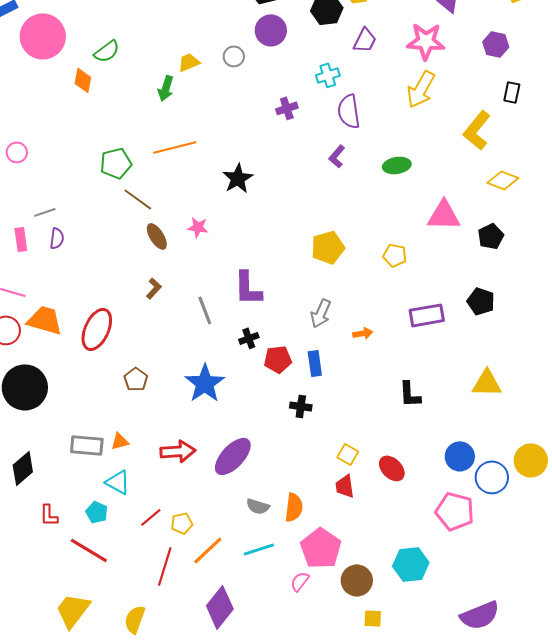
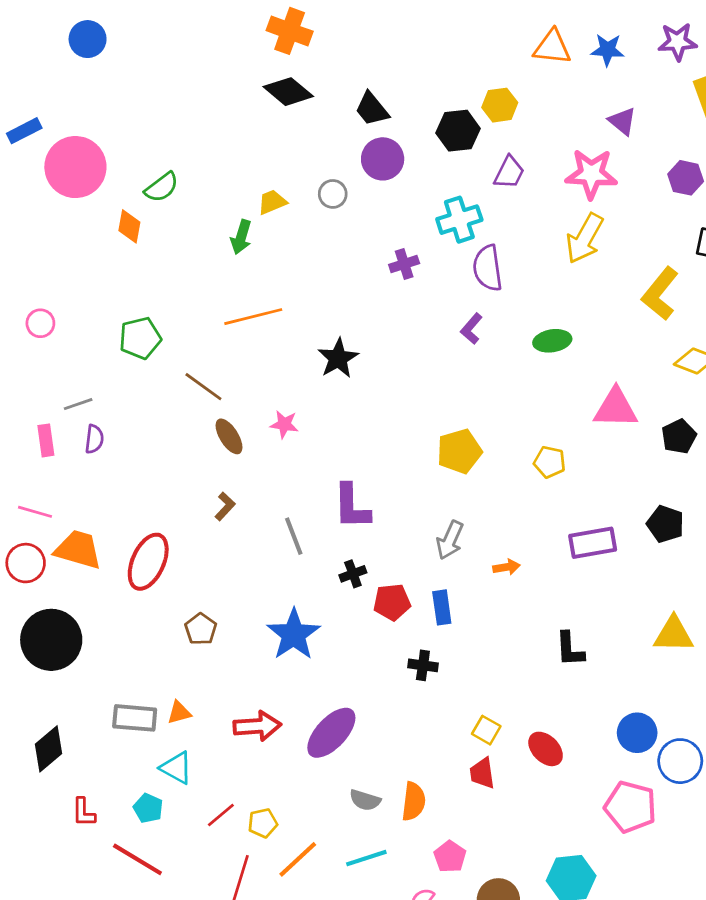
cyan cross: (328, 75) -> (459, 220), size x1.4
green pentagon: (116, 163) -> (140, 338), moved
pink pentagon: (321, 548) -> (450, 857), size x0.6

